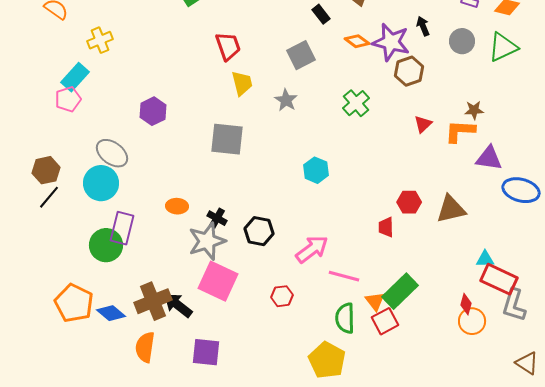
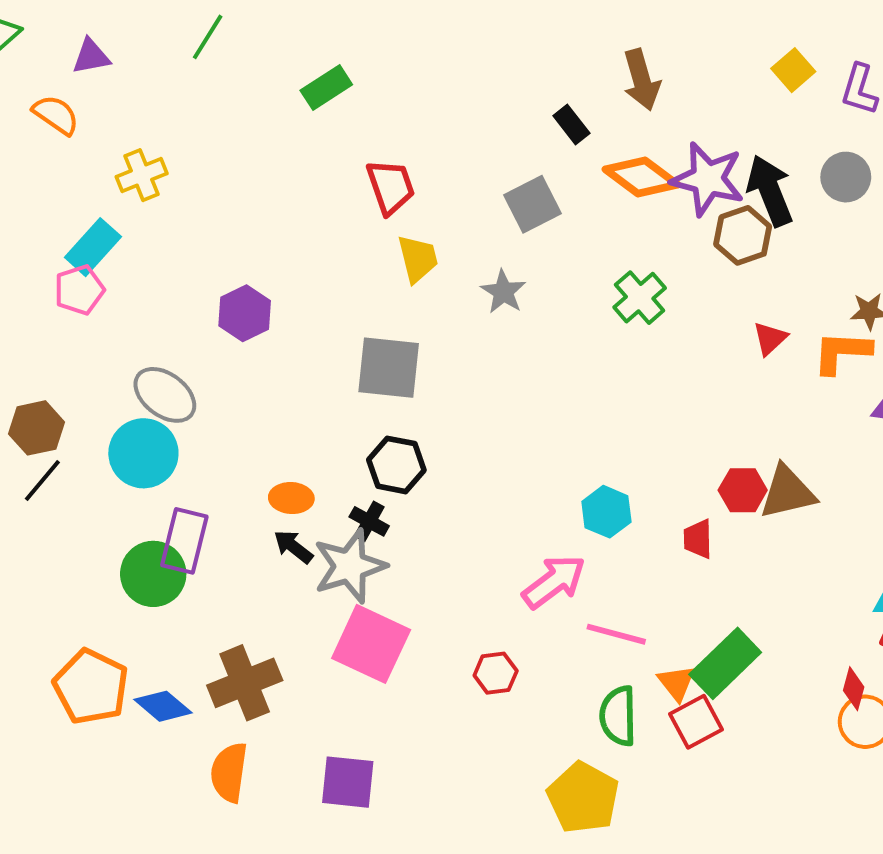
black arrow: (423, 26) -> (770, 191), moved, size x1.8
orange diamond: (357, 41) -> (642, 177), size x1.5
cyan hexagon: (316, 170) -> (606, 512), moved
brown triangle: (451, 209) -> (787, 492), moved
black hexagon: (259, 231) -> (396, 465), moved
black arrow: (178, 305) -> (293, 547), moved, size x0.7

